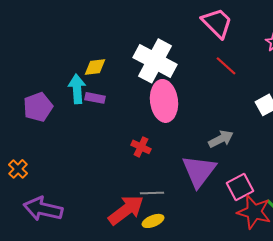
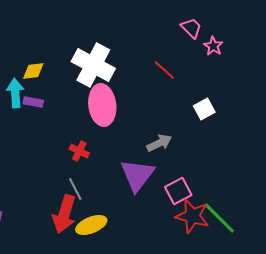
pink trapezoid: (217, 23) -> (191, 28), moved, size x0.7
gray line: (152, 193) -> (75, 189), moved, turned 65
red arrow: (126, 210) -> (64, 214), turned 144
yellow ellipse: (153, 221) -> (91, 225), size x1.4

